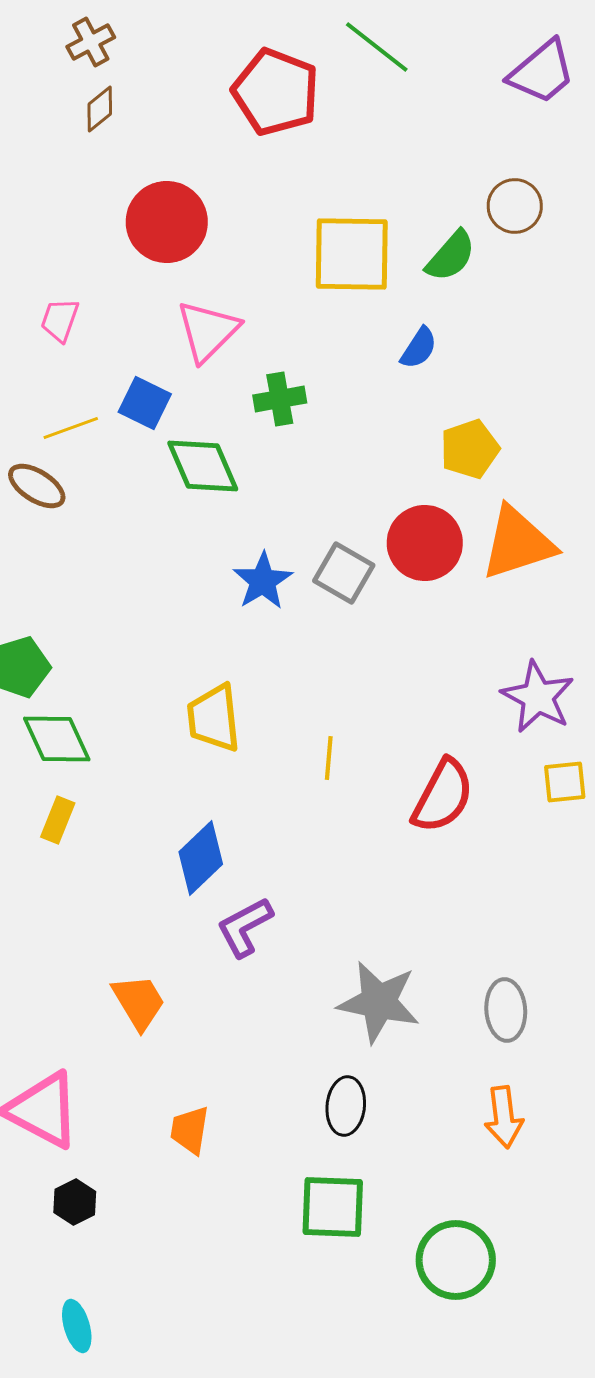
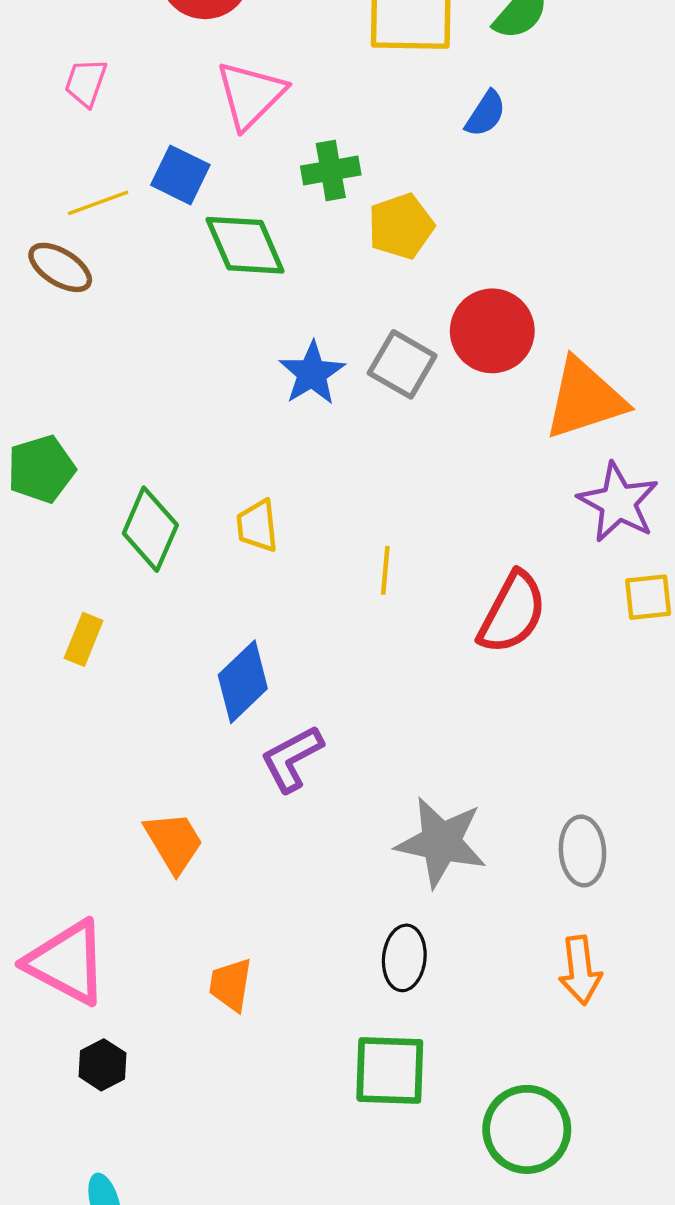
yellow pentagon: (470, 449) -> (401, 226), moved
orange triangle: (518, 543) -> (585, 399), moved
yellow trapezoid: (214, 718) -> (257, 526), size x0.7
green diamond: (57, 739) -> (150, 529), moved, turned 48

